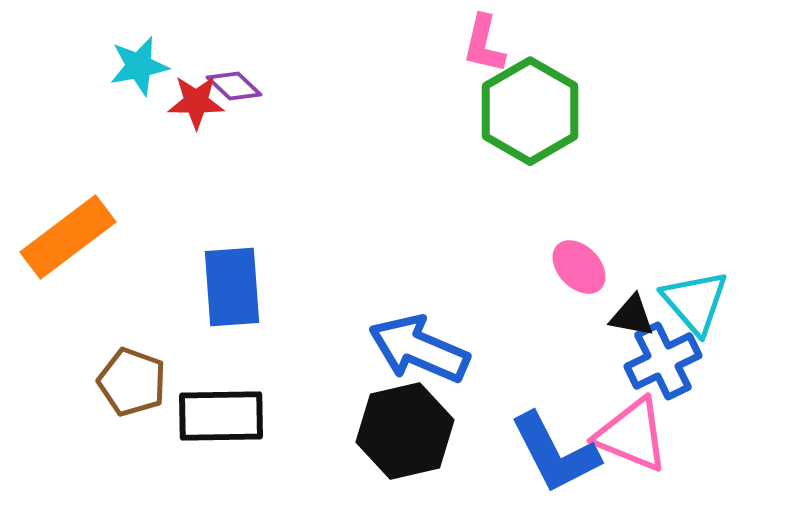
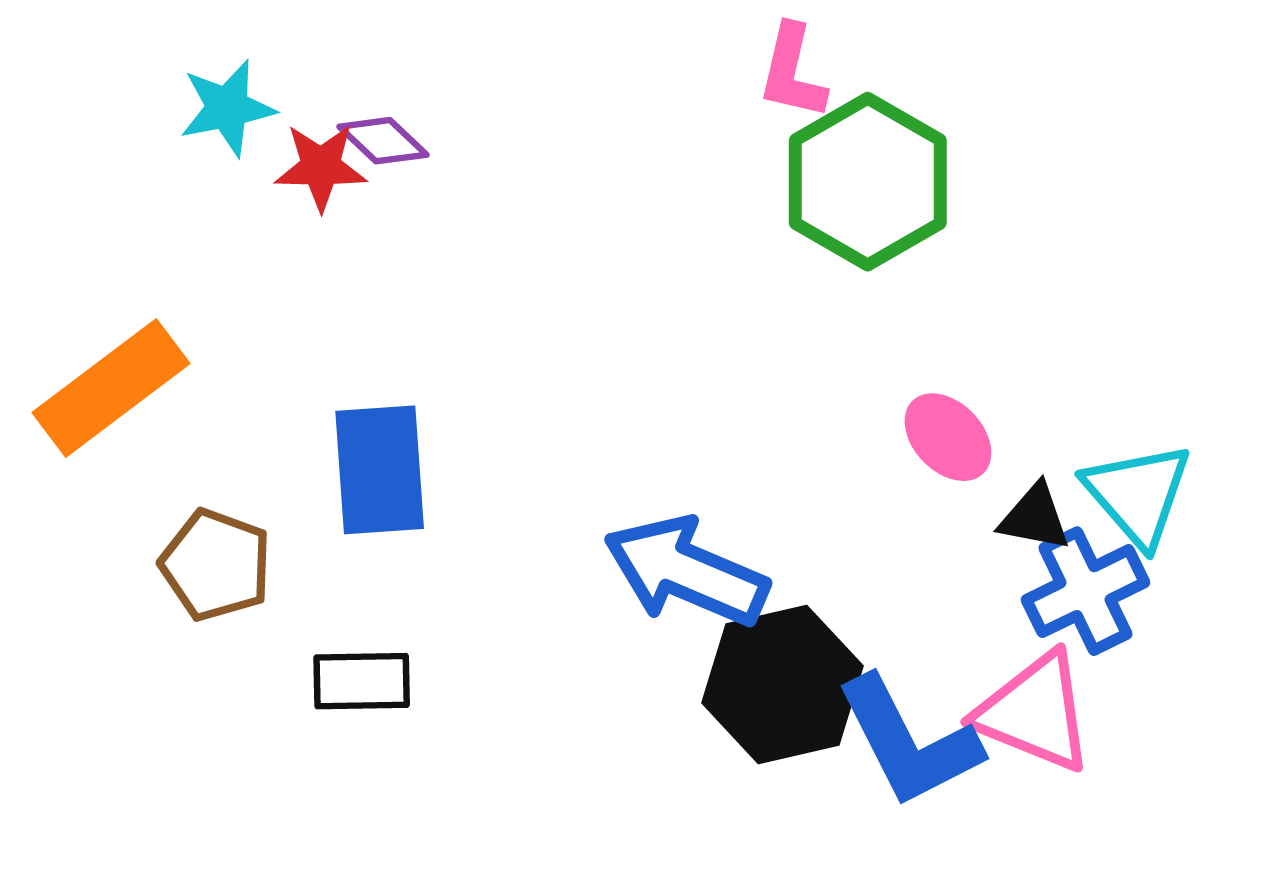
brown pentagon: (132, 382) -> (216, 565), moved
black rectangle: (221, 416) -> (362, 681), size x0.7
black hexagon: (405, 431) -> (783, 684), moved

